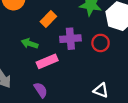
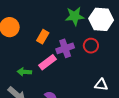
green arrow: (30, 43) -> (24, 72), moved
pink rectangle: (47, 61) -> (47, 62), moved

